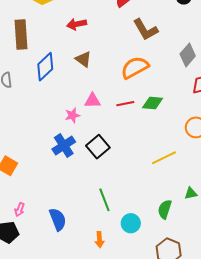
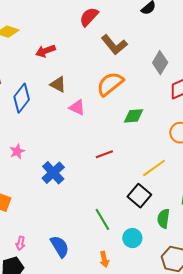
pink triangle: (92, 101) -> (77, 107), moved, turned 36
red line: (125, 104) -> (104, 154), moved
pink star: (72, 115) -> (17, 151), moved
black square: (98, 147) -> (139, 196), moved

